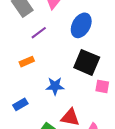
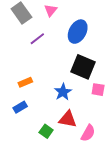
orange rectangle: (27, 62) -> (25, 82), moved
blue star: (55, 86) -> (63, 92), moved, turned -30

